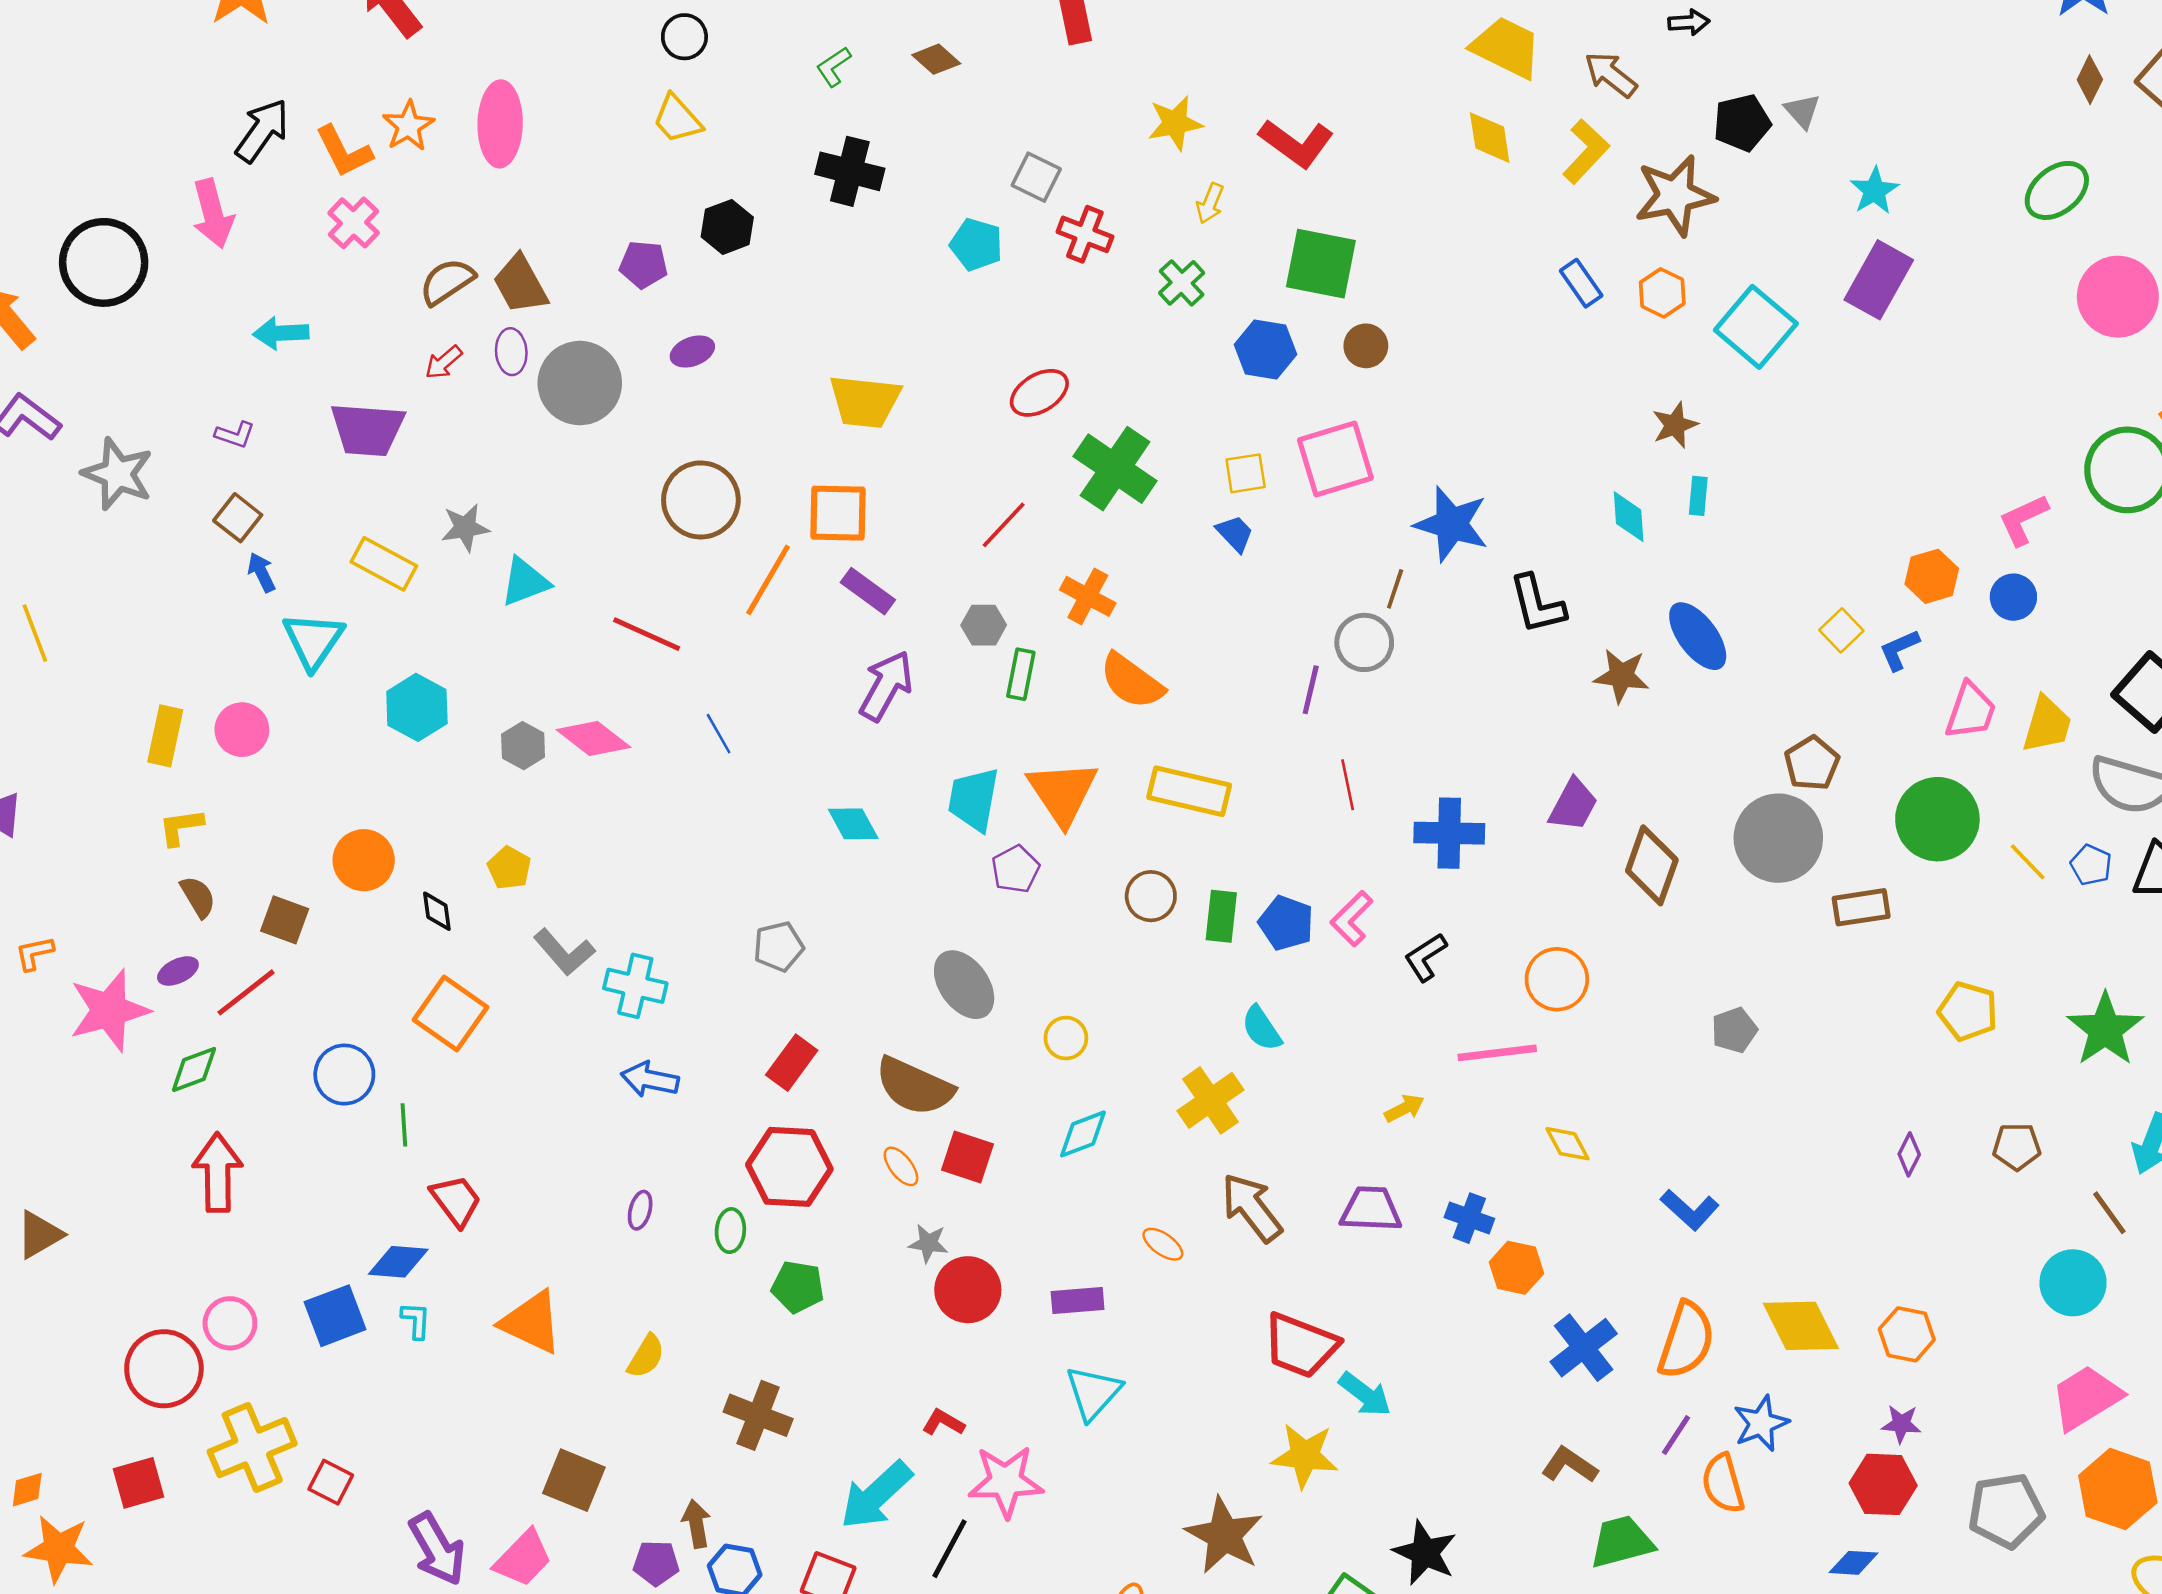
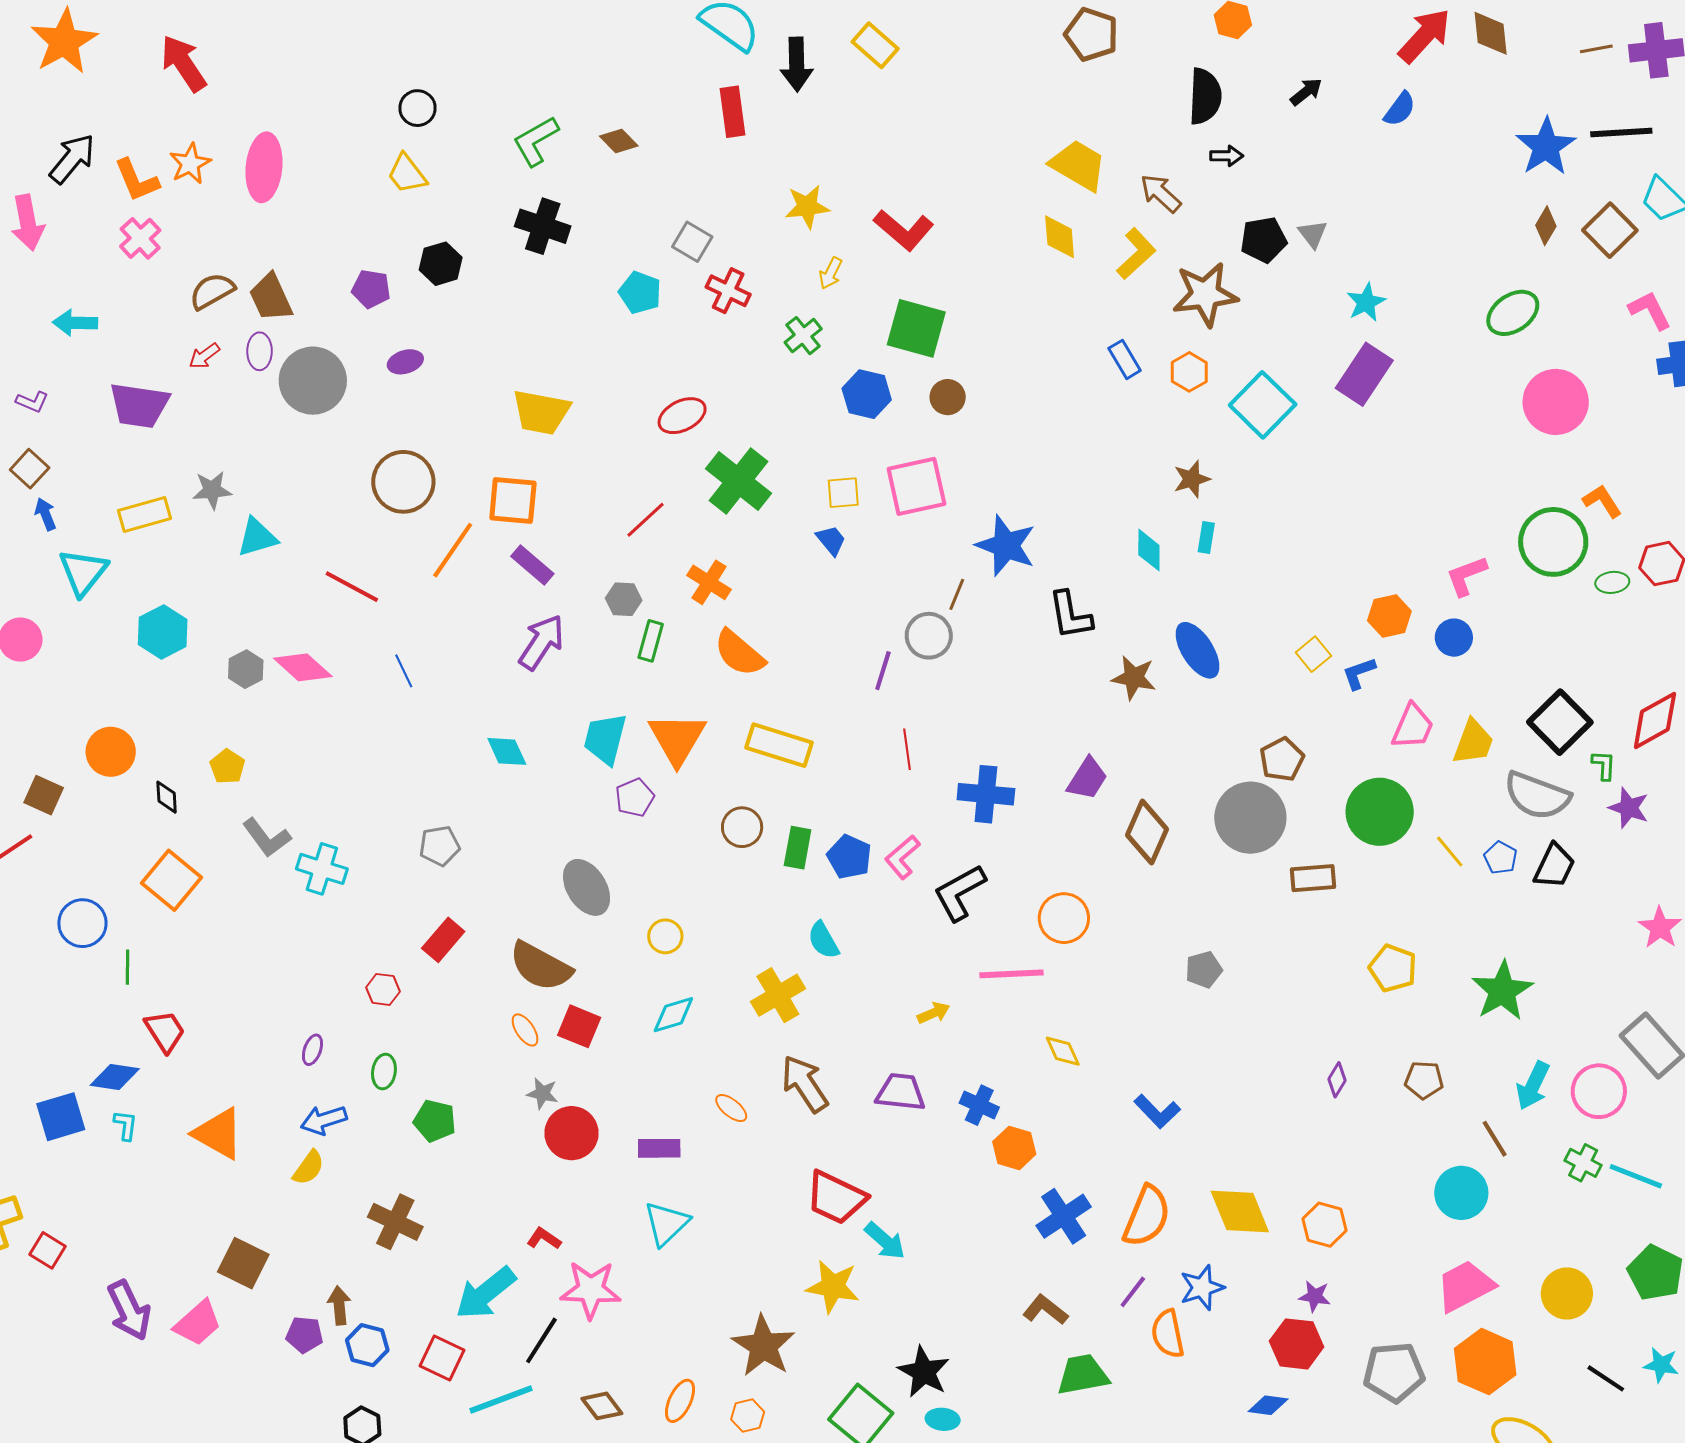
green L-shape: (834, 67) -> (536, 141), size x1.6
yellow rectangle: (384, 564) -> (144, 515), turned -48
black L-shape: (1426, 957) -> (959, 893), size x1.5
blue arrow: (650, 1079) -> (324, 1120), moved, turned -33
red hexagon: (789, 1167) -> (383, 989), moved, size x0.5

